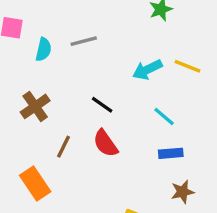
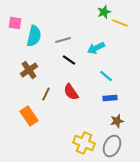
gray line: (84, 41) -> (63, 40), moved
cyan semicircle: (44, 50) -> (34, 36), size x1.5
yellow line: (188, 66) -> (120, 23), moved
black line: (102, 105) -> (69, 60), moved

